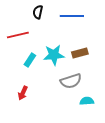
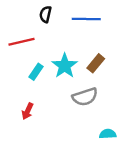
brown rectangle: (80, 53) -> (96, 63), turned -35
cyan star: (54, 55) -> (65, 66), turned -30
cyan semicircle: (87, 101) -> (108, 134), moved

